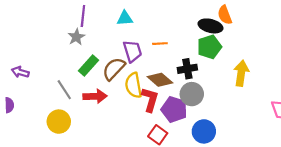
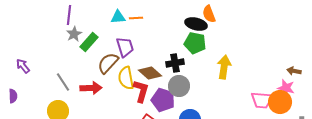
purple line: (83, 16) -> (69, 15), moved
orange line: (160, 44) -> (136, 18), moved
green pentagon: (209, 47) -> (195, 43), turned 30
green rectangle: (88, 65) -> (89, 42), moved
purple arrow: (20, 72) -> (23, 66), turned 35

